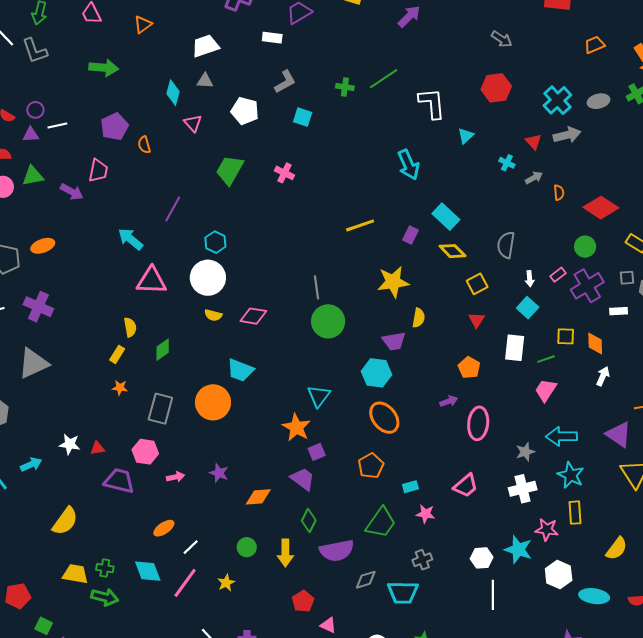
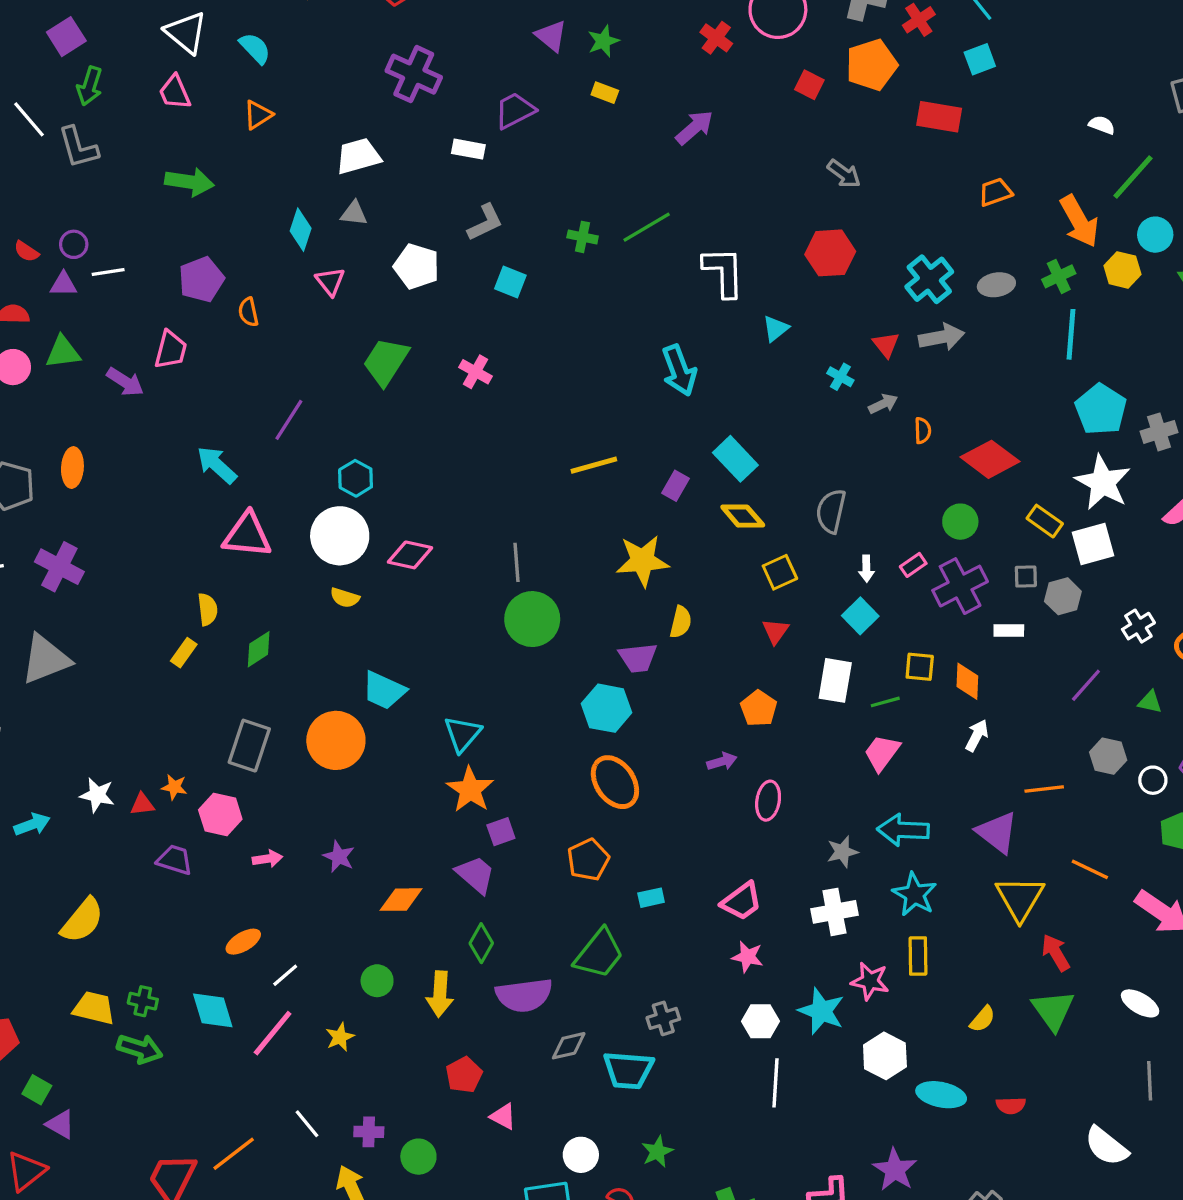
orange ellipse: (43, 246) -> (72, 468), turned -70
pink diamond: (253, 316) -> (410, 555), moved
orange star: (120, 388) -> (174, 787), moved
cyan triangle: (319, 396) -> (463, 734), moved
pink ellipse: (478, 423) -> (768, 801), size x0.7
purple trapezoid: (119, 481) -> (175, 860), size x0.7
pink star: (426, 514) -> (747, 957), moved
yellow semicircle: (617, 549) -> (982, 1019), size x0.7

